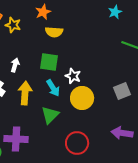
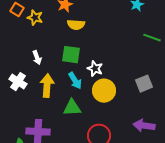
white arrow: (15, 65) -> (37, 58), turned 144
green triangle: (50, 115) -> (72, 108), turned 42

